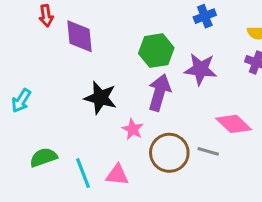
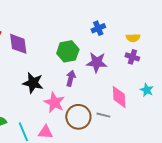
purple arrow: (159, 92) -> (71, 78), size x0.7
pink diamond: (234, 124) -> (119, 97), turned 45
pink star: (133, 129) -> (54, 102), size x1.5

